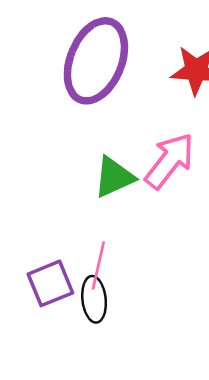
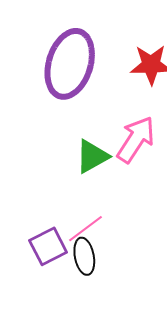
pink line: (98, 265) -> (86, 229), turned 45

